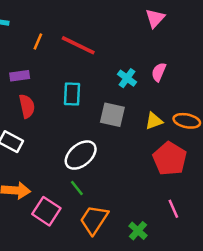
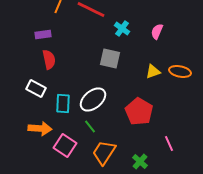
cyan cross: (127, 78) -> (122, 28), moved
cyan rectangle: (72, 94) -> (63, 104), moved
gray square: (112, 115) -> (110, 58), moved
red pentagon: (170, 159) -> (139, 112), moved

